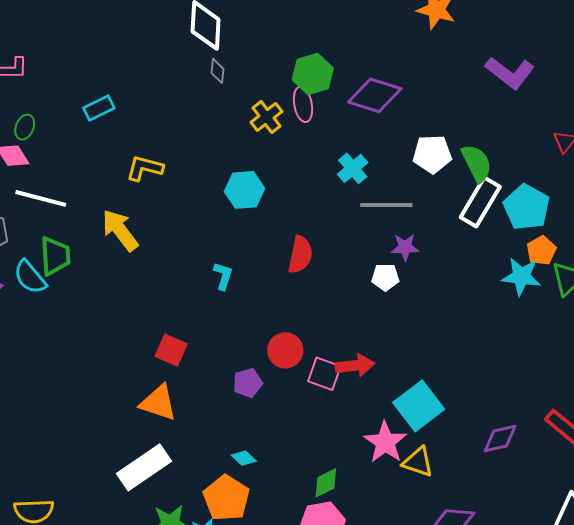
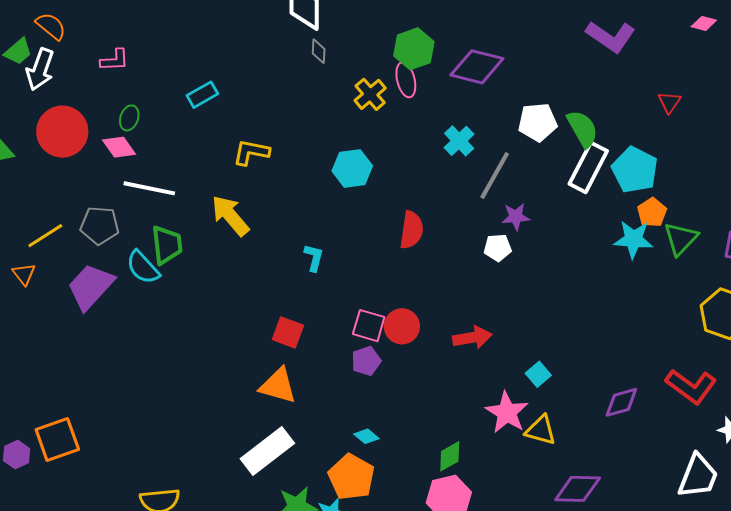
gray line: (386, 205) -> (495, 176), turned -57
cyan L-shape: (223, 276) -> (314, 258), moved
pink square: (324, 374) -> (369, 326), moved
cyan square: (419, 406) -> (538, 374), size x0.5

